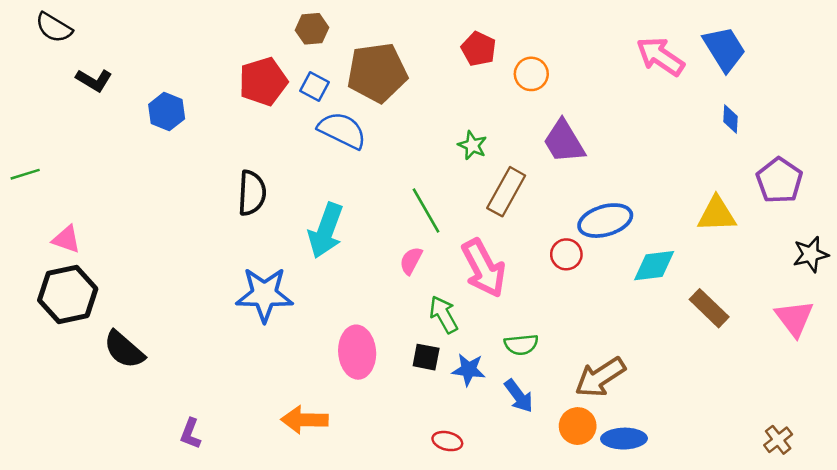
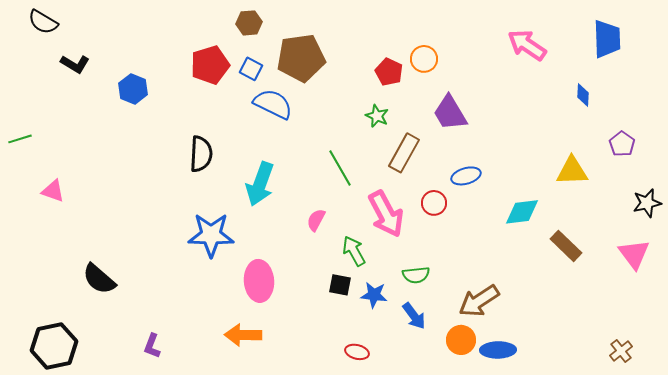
red pentagon: (479, 49) -> (389, 72), moved
blue trapezoid: (724, 49) -> (607, 39), moved, turned 30
purple pentagon: (779, 180) -> (622, 144), size x0.7
blue ellipse: (605, 221) -> (466, 176), moved, size x0.7
red circle: (566, 254) -> (434, 203), moved
pink semicircle: (411, 261) -> (316, 220), moved
black hexagon: (68, 294) -> (54, 346), moved
pink ellipse: (357, 352) -> (259, 281), moved

